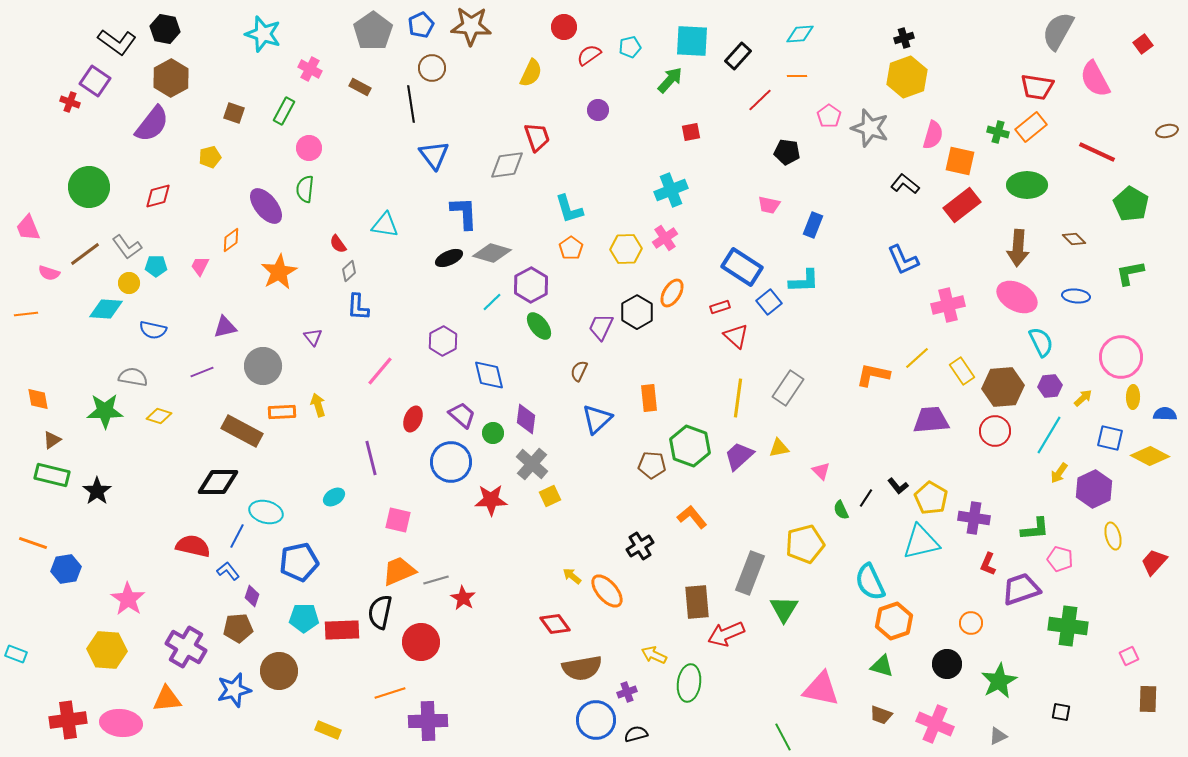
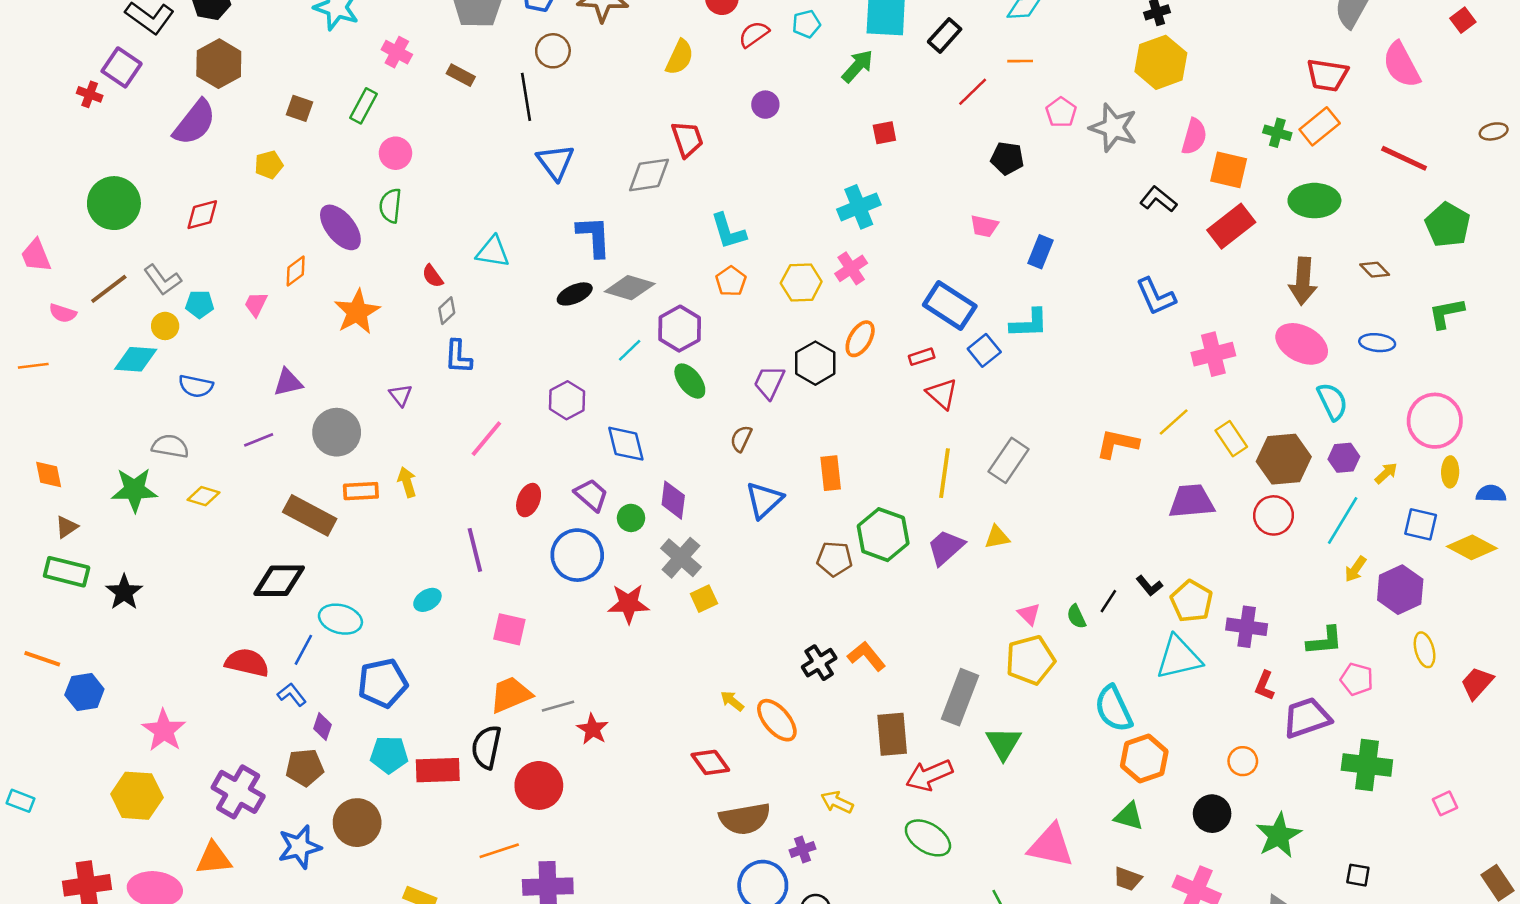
pink triangle: (821, 471) -> (1029, 614), moved
orange L-shape: (692, 517) -> (866, 656), moved
green ellipse: (689, 683) -> (928, 838), moved, turned -66
brown rectangle: (1148, 699) -> (1497, 883), moved, turned -36

